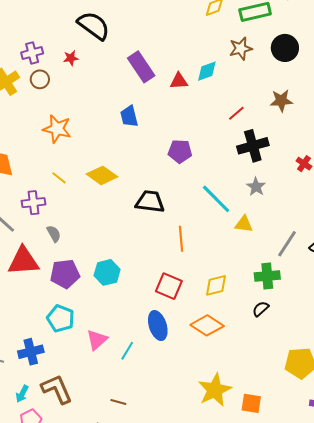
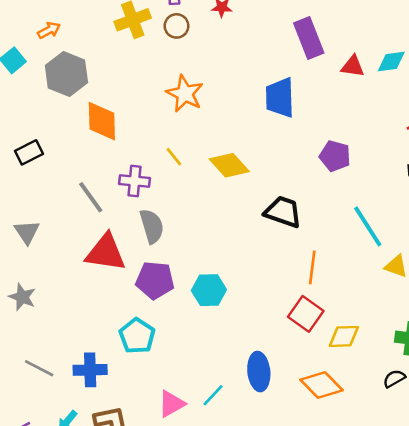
blue trapezoid: (129, 116) -> (280, 98), size x1.4
gray semicircle: (54, 234) -> (152, 226), size x1.5
red square: (169, 286) -> (306, 314), moved
pink triangle: (97, 340) -> (171, 404), moved

